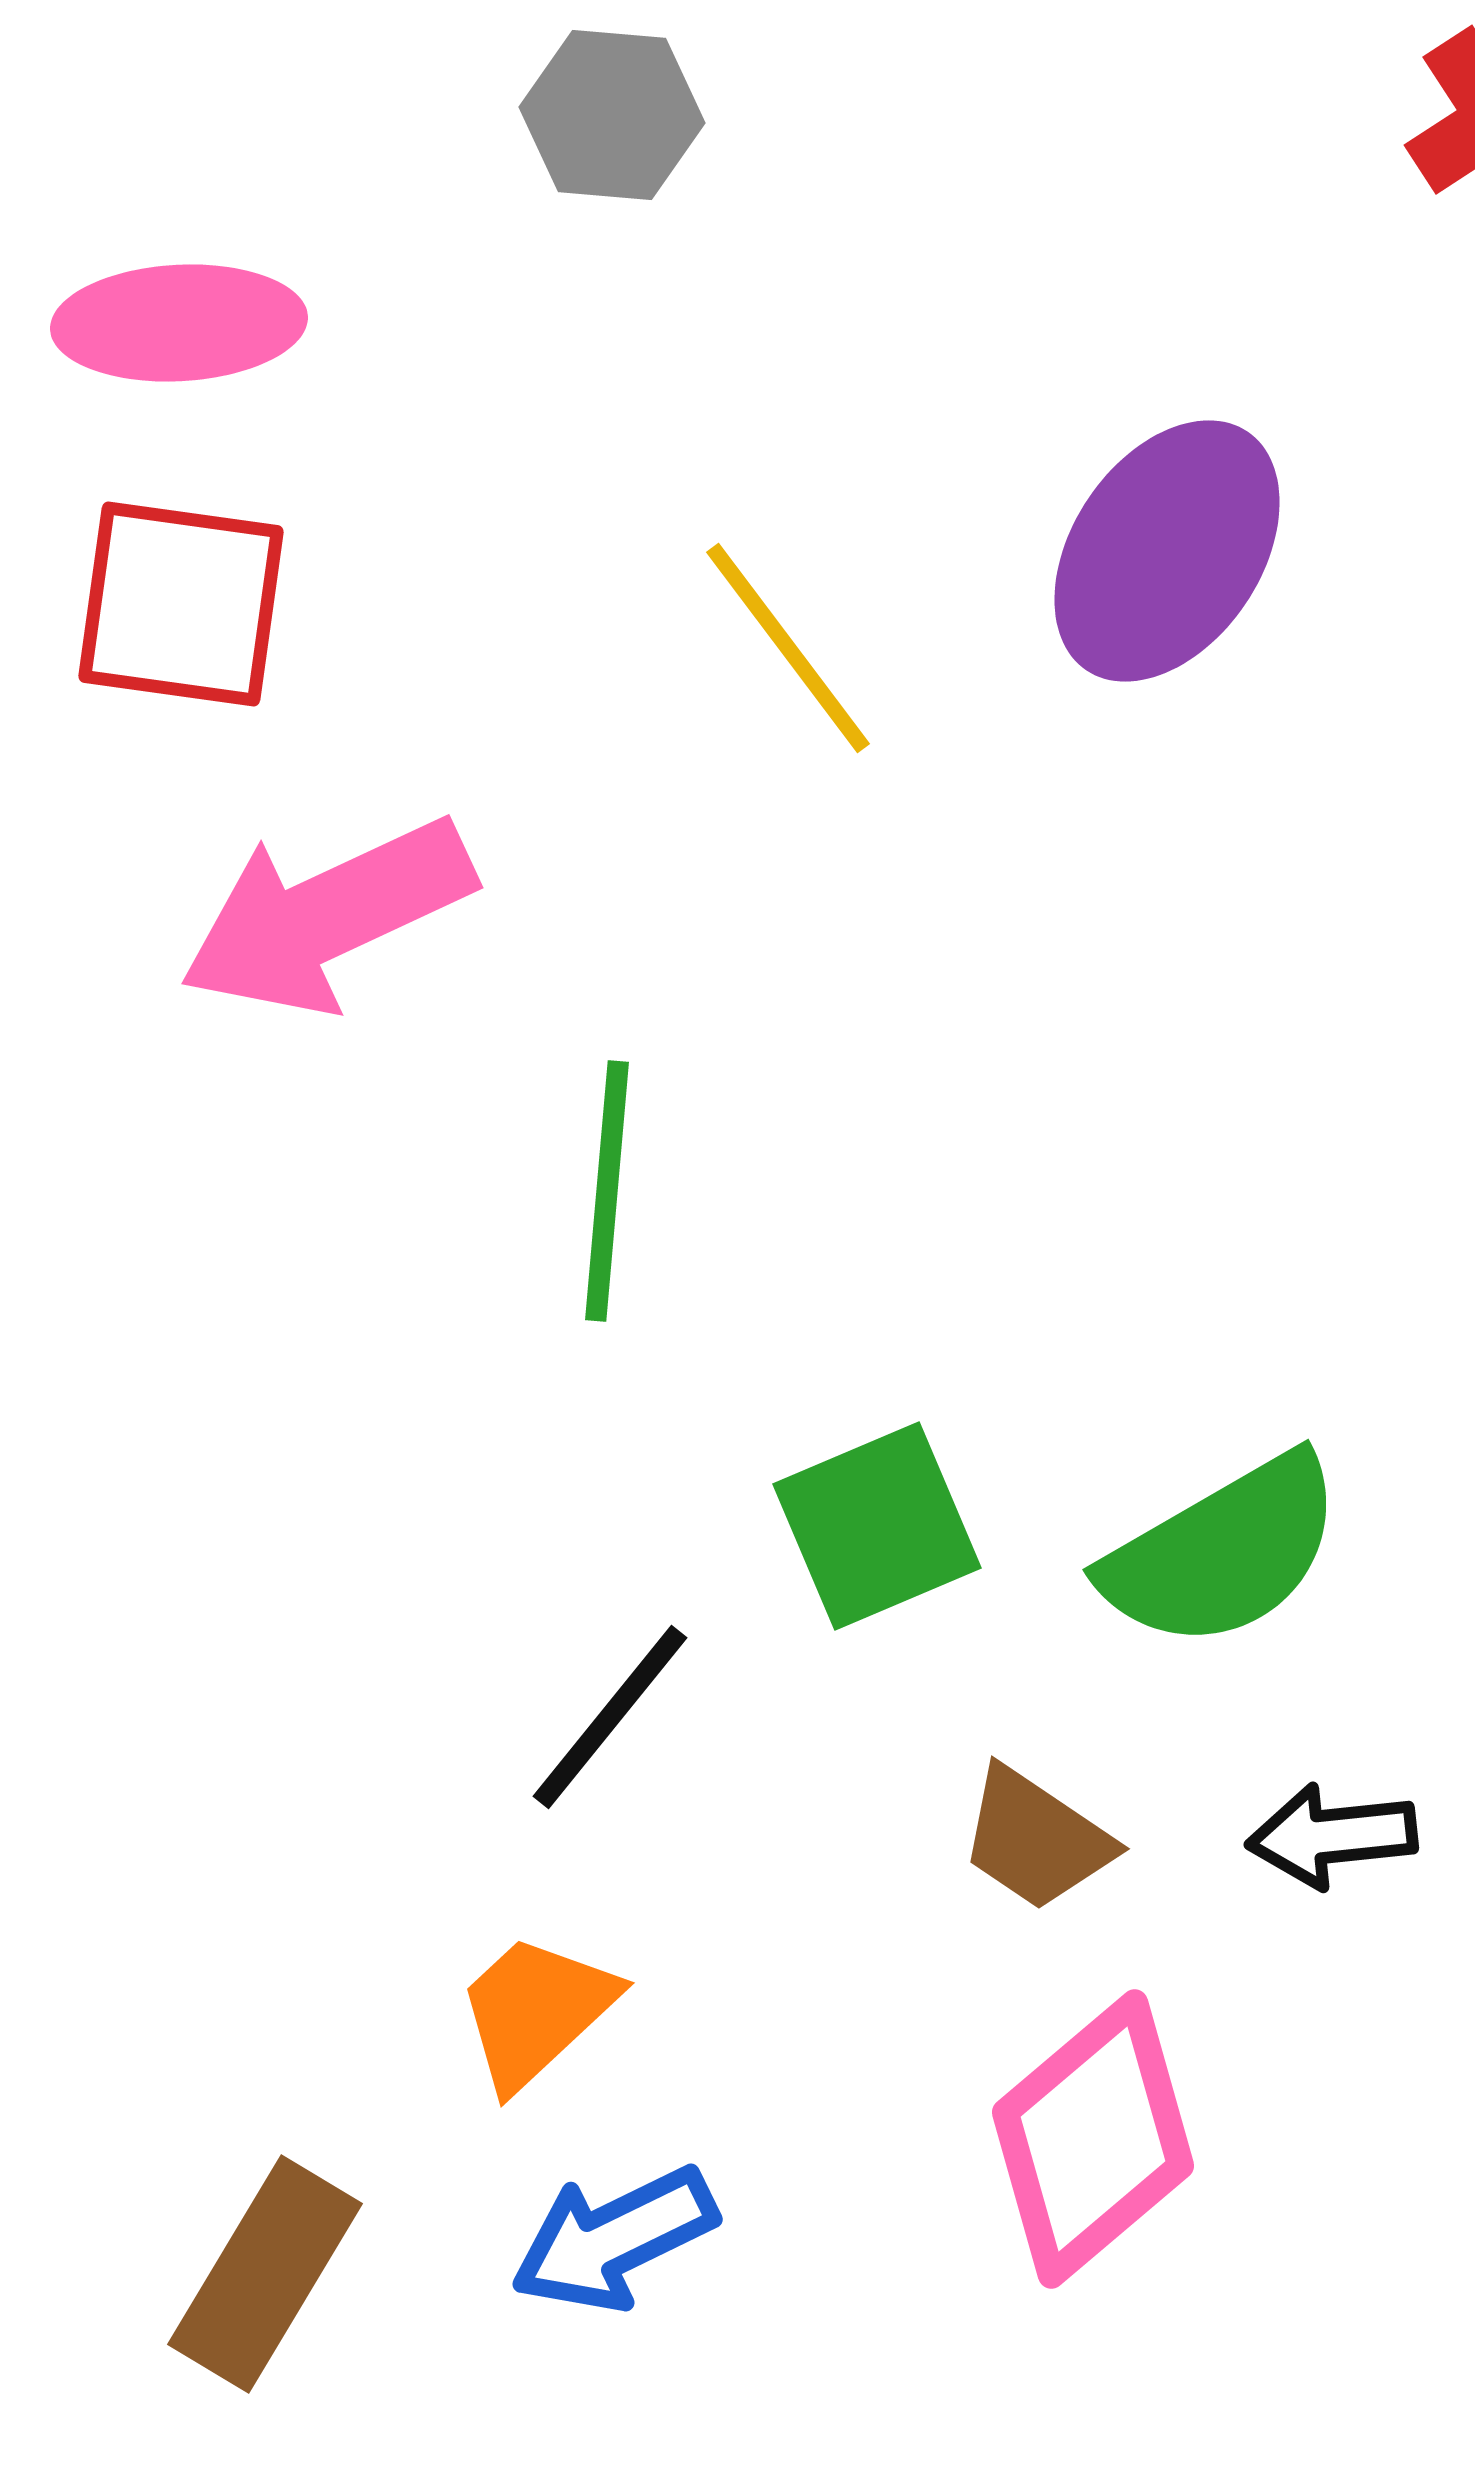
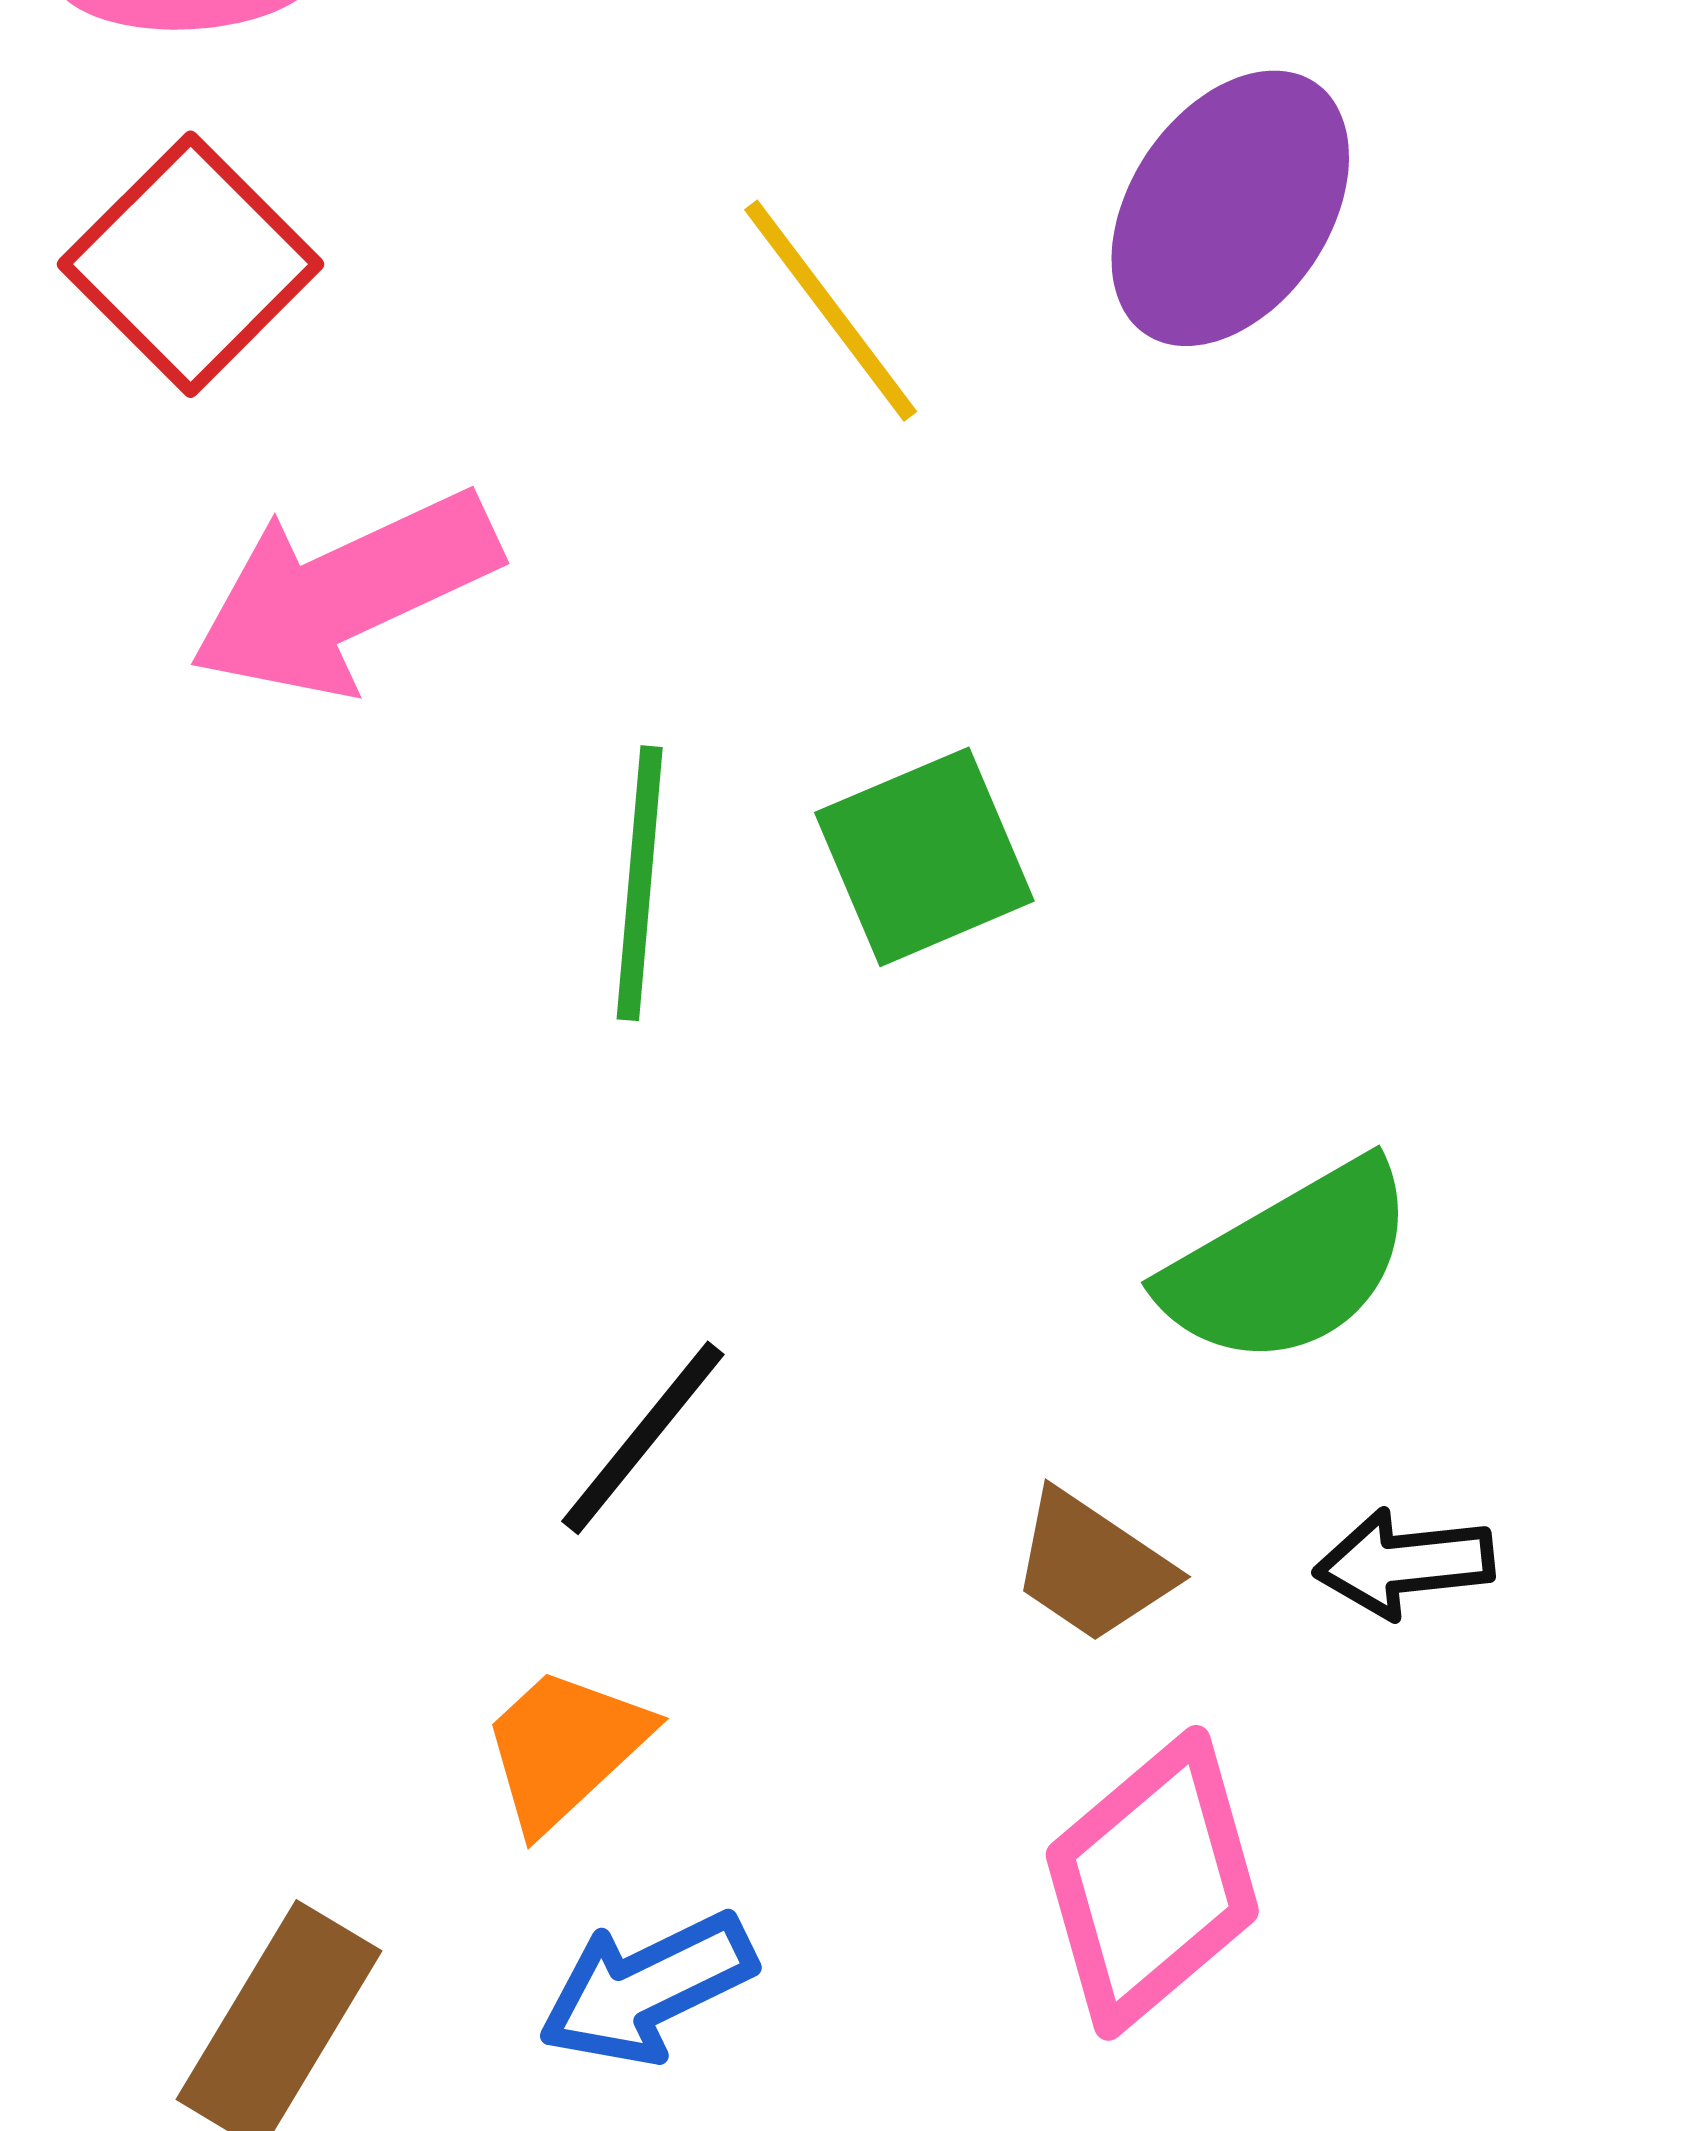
red square: (181, 604) -> (191, 264), turned 37
green square: (877, 1526) -> (924, 857), moved

